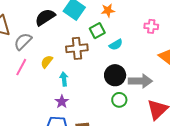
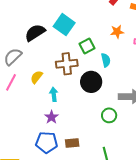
orange star: (108, 11) -> (117, 32), moved
cyan semicircle: (116, 45) -> (106, 60), turned -72
black circle: (115, 75) -> (91, 82), moved

